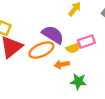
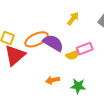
orange ellipse: (41, 50) -> (37, 39), moved
orange arrow: (62, 64) -> (53, 80), moved

